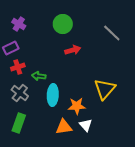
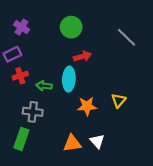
yellow triangle: (105, 89) -> (119, 101), size x0.6
gray cross: (20, 93) -> (33, 112), moved, turned -30
cyan ellipse: (53, 95) -> (69, 79), moved
orange star: (77, 106) -> (87, 106), moved

